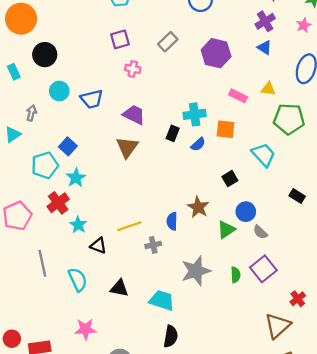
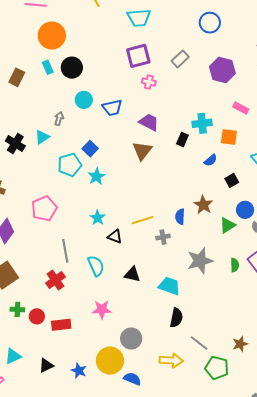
purple square: (120, 39) -> (138, 56), size x1.4
cyan rectangle: (14, 72) -> (48, 67), moved
blue semicircle: (198, 144) -> (211, 160), moved
red cross: (58, 203) -> (55, 280), moved

